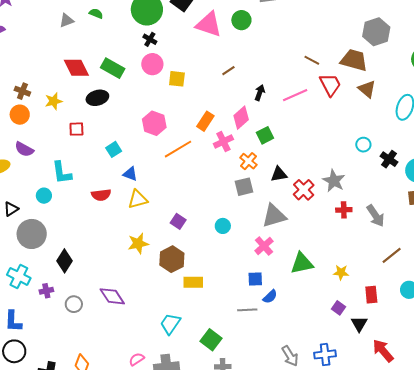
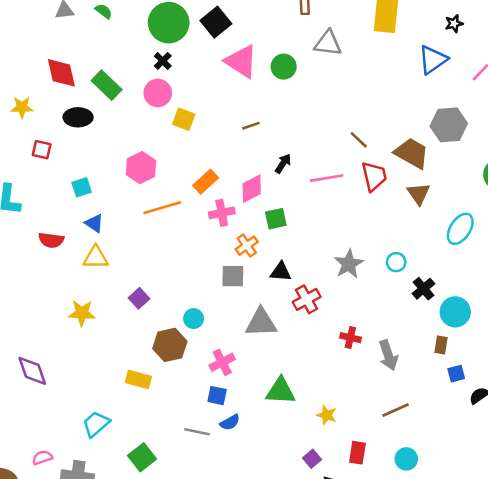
gray star: (334, 181) -> (349, 264), moved
pink cross: (264, 246) -> (222, 362), moved
brown hexagon: (172, 259) -> (170, 345), moved

